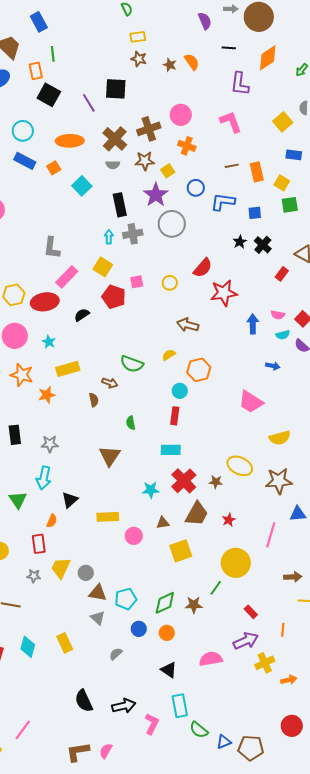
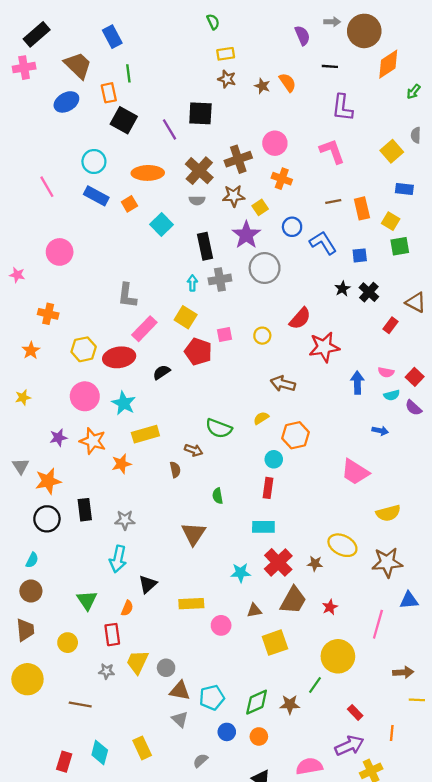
orange diamond: (268, 58) -> (388, 64), moved
blue L-shape: (223, 202) -> (323, 243), turned 50
cyan star: (49, 342) -> (124, 403), size x1.5
green triangle: (18, 500) -> (87, 600), moved

